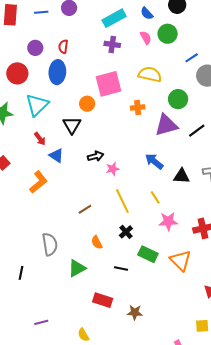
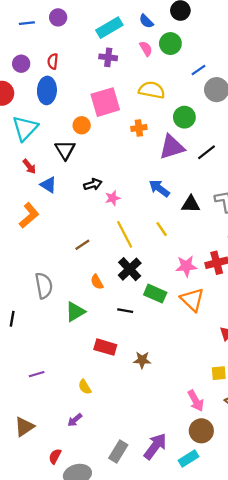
pink star: (168, 221) -> (186, 266), moved
black cross: (126, 232) -> (130, 269), size x1.5

